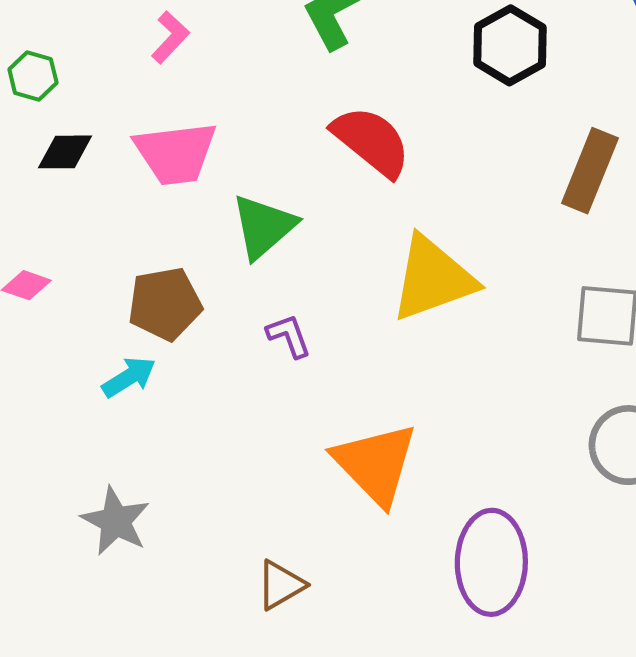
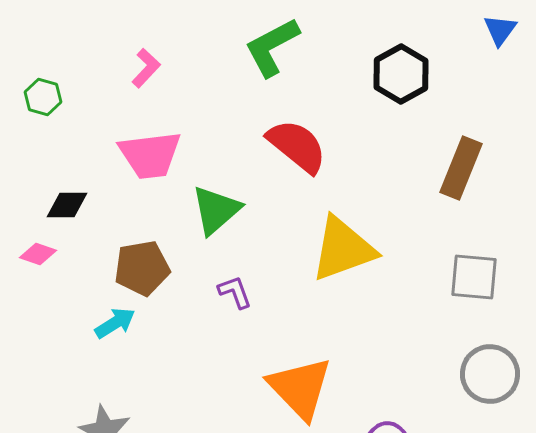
black diamond: (65, 152) -> (67, 205), moved

